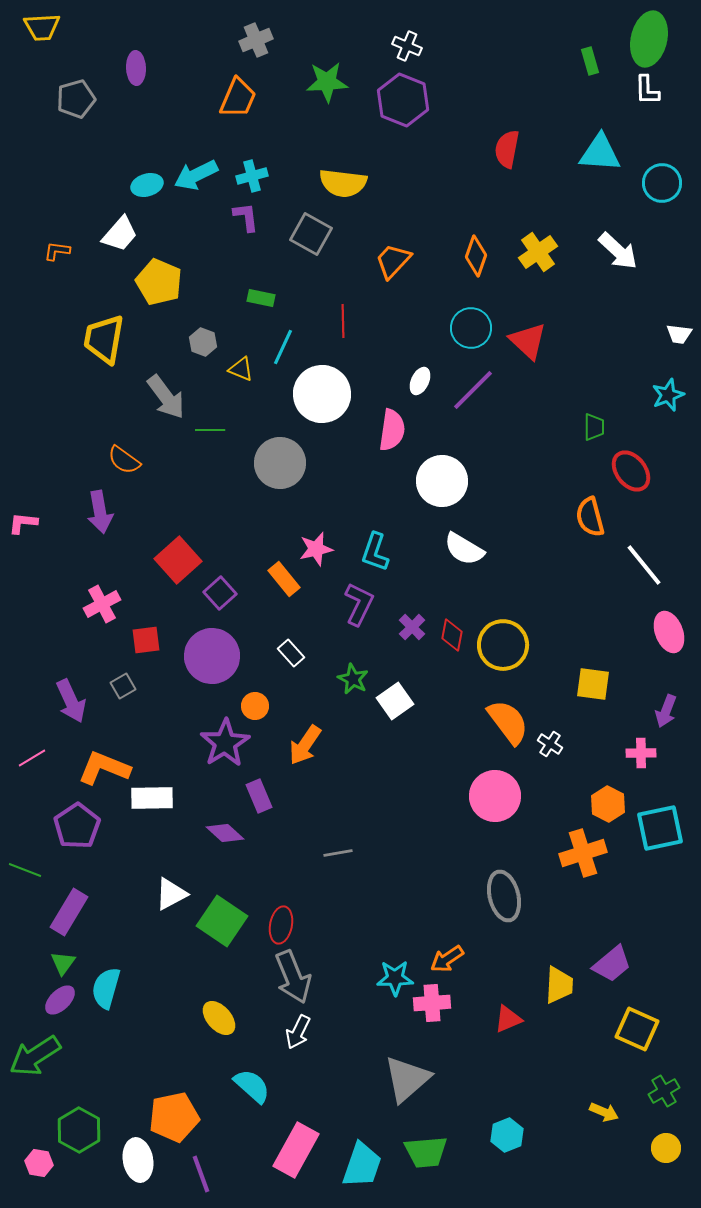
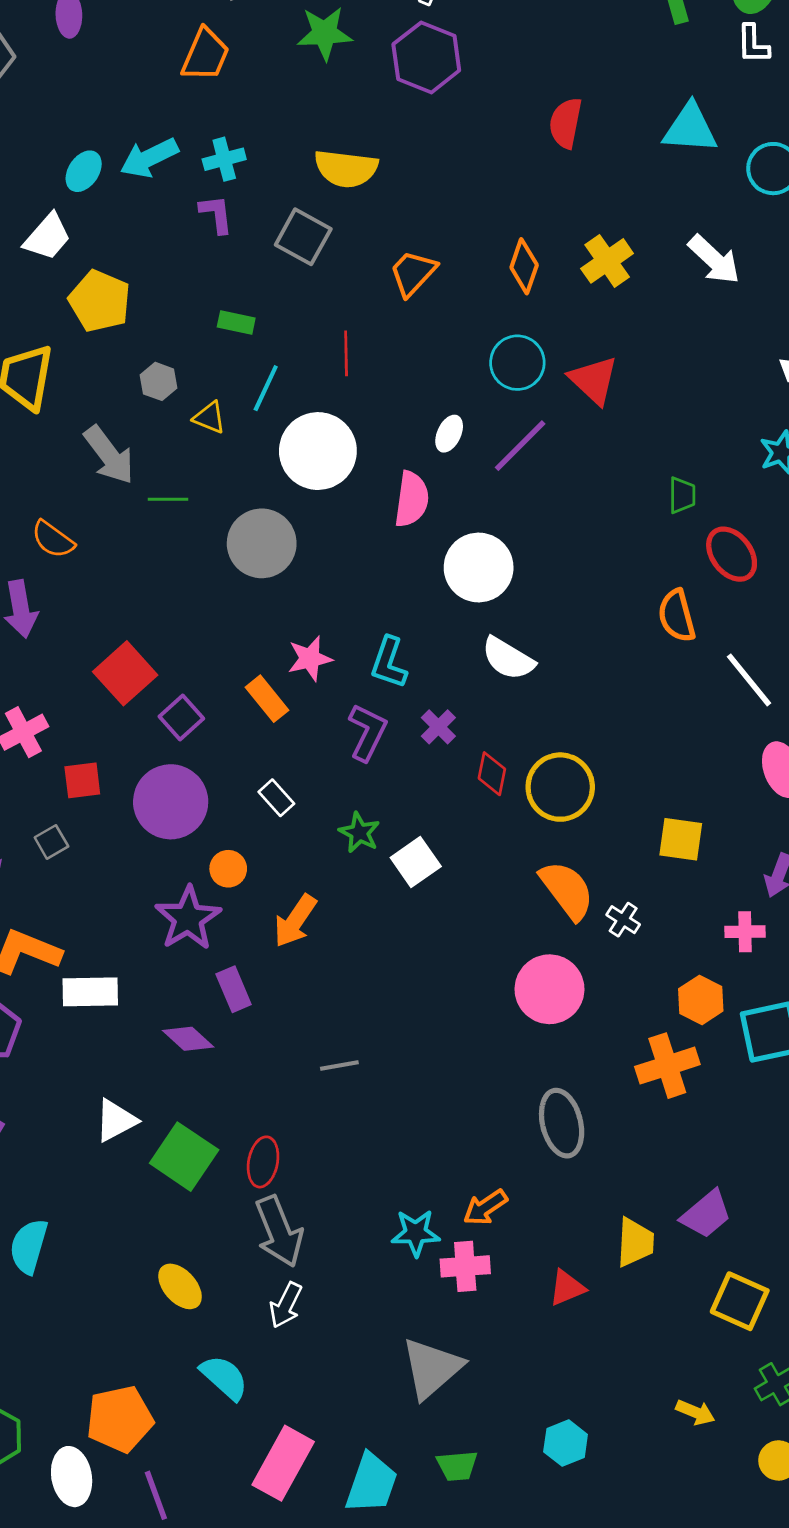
cyan ellipse: (147, 185) -> (84, 171), turned -40
purple cross: (412, 627) -> (438, 727), moved
green trapezoid: (426, 1152) -> (457, 1466), size x0.7

